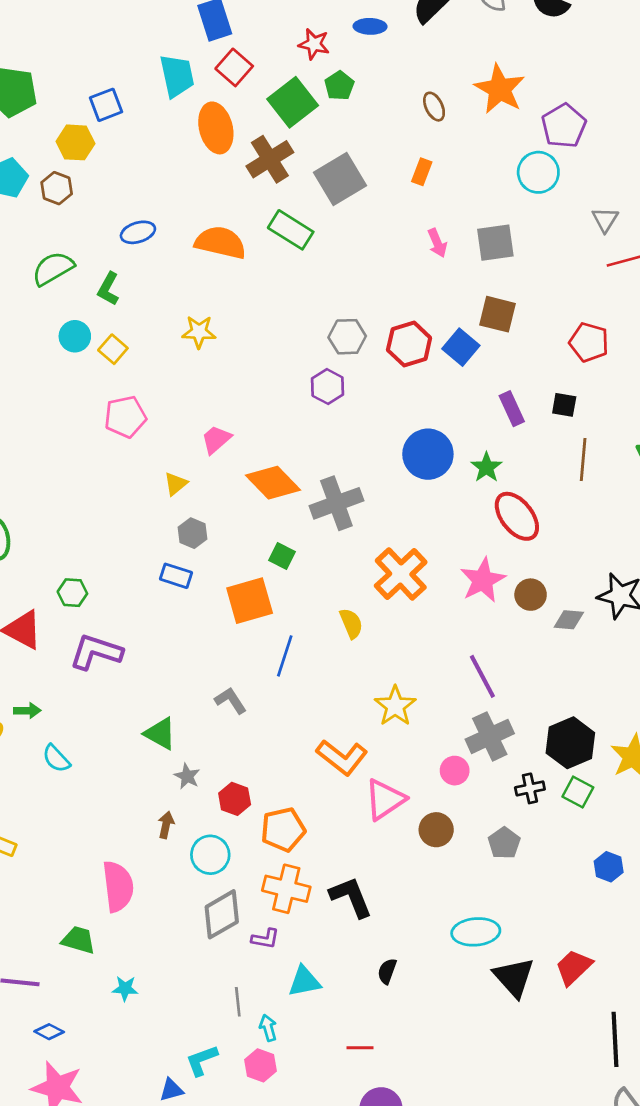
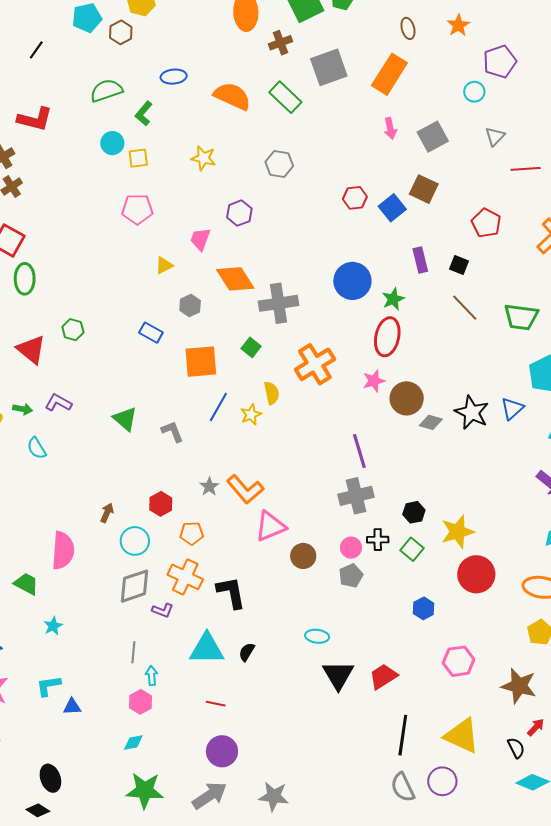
orange star: (500, 89) -> (458, 25), size x0.6
brown cross: (270, 159) -> (281, 43), size x0.7
orange rectangle: (422, 172) -> (389, 74), size x2.0
cyan circle: (538, 172) -> (474, 92), size x0.7
gray triangle: (605, 220) -> (495, 136), moved
gray square: (495, 243) -> (433, 137), turned -32
gray hexagon: (347, 337) -> (279, 164), moved
red hexagon: (409, 344) -> (355, 198), size x0.7
yellow square: (113, 349) -> (138, 158), turned 30
purple hexagon: (328, 387) -> (239, 213), moved
pink trapezoid: (216, 439) -> (200, 239), turned -40
brown line: (583, 459) -> (465, 308), turned -60
red ellipse: (517, 516) -> (387, 337), moved, turned 39
gray hexagon: (192, 533) -> (190, 306), moved
green square: (282, 556) -> (251, 347), moved
pink star: (483, 580) -> (374, 381), size x0.7
brown circle: (531, 595) -> (407, 398), size x1.4
purple L-shape: (96, 652) -> (58, 403), moved, size x0.7
yellow star: (395, 706) -> (251, 415), moved, size x0.7
green triangle: (160, 734) -> (125, 419), moved
black hexagon: (570, 743) -> (414, 512), size x0.6
pink circle: (455, 771) -> (351, 548), moved
gray star: (187, 776) -> (209, 487), moved
orange pentagon: (283, 830) -> (192, 533), size x0.7
cyan ellipse: (476, 932) -> (317, 636), size x0.7
cyan triangle: (304, 981) -> (207, 649), moved, size x1.4
cyan star: (125, 988) -> (53, 626), turned 30
cyan L-shape: (202, 1060) -> (49, 686), moved

